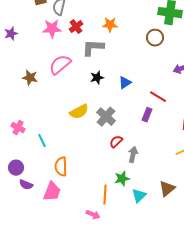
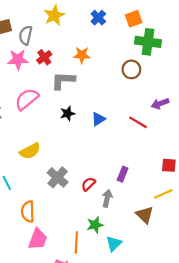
red line: (158, 97) -> (138, 122), moved
yellow semicircle: (79, 112) -> (30, 151), moved
purple rectangle: (147, 115) -> (123, 174), moved
gray cross: (106, 117) -> (58, 177), moved
brown triangle: (167, 189) -> (145, 215), moved, turned -36
pink trapezoid: (52, 192) -> (38, 239), moved

